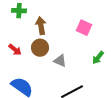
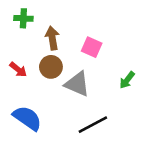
pink square: (84, 28) -> (92, 47), moved
gray triangle: (60, 61) -> (77, 84), size x1.5

